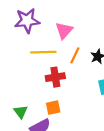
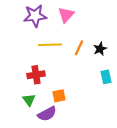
pink triangle: (64, 30) -> (66, 15), moved
red cross: (55, 77) -> (36, 75), moved

